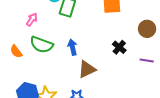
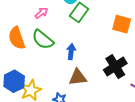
black cross: (119, 47) -> (115, 67), size x1.6
orange semicircle: (16, 51) -> (17, 38), size x1.6

